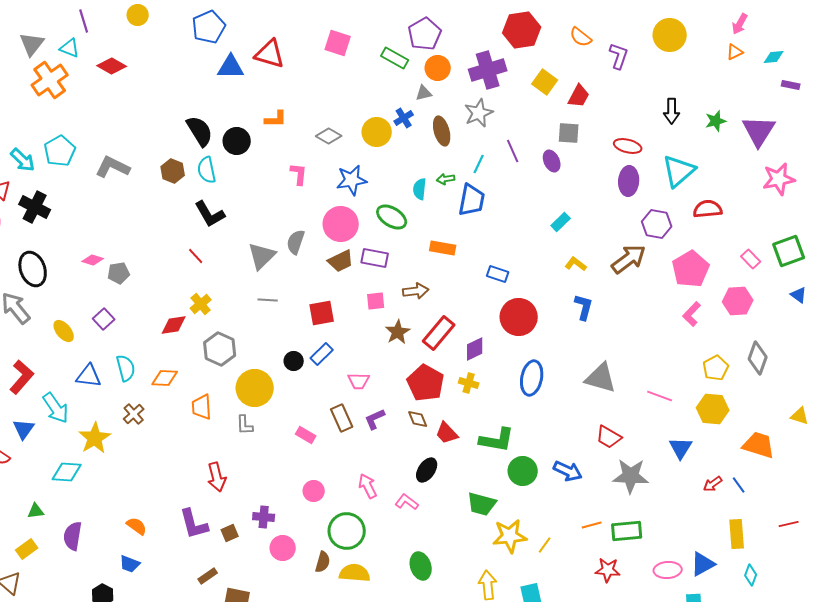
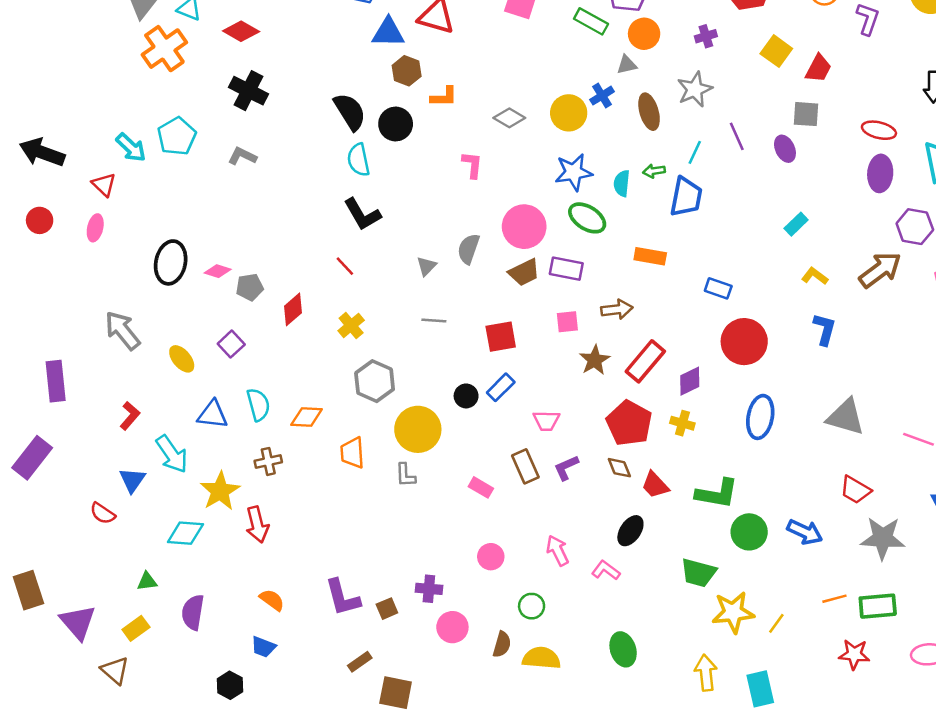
purple cross: (488, 70) -> (706, 36), size x0.5
gray L-shape: (113, 167) -> (242, 156), size x0.7
brown hexagon: (173, 171) -> (407, 71), moved
blue star: (352, 180) -> (574, 172), moved
black cross: (35, 207) -> (248, 91), moved
gray triangle: (262, 256) -> (426, 266), size x0.6
black ellipse: (33, 269) -> (171, 262), moved, turned 32
red diamond: (174, 325) -> (293, 309), moved, turned -32
red L-shape: (22, 377) -> (130, 416), size x0.7
brown cross: (134, 414) -> (268, 461), turned 30
red arrow: (217, 477) -> (257, 525), moved
green circle: (347, 531) -> (532, 606), size x0.6

